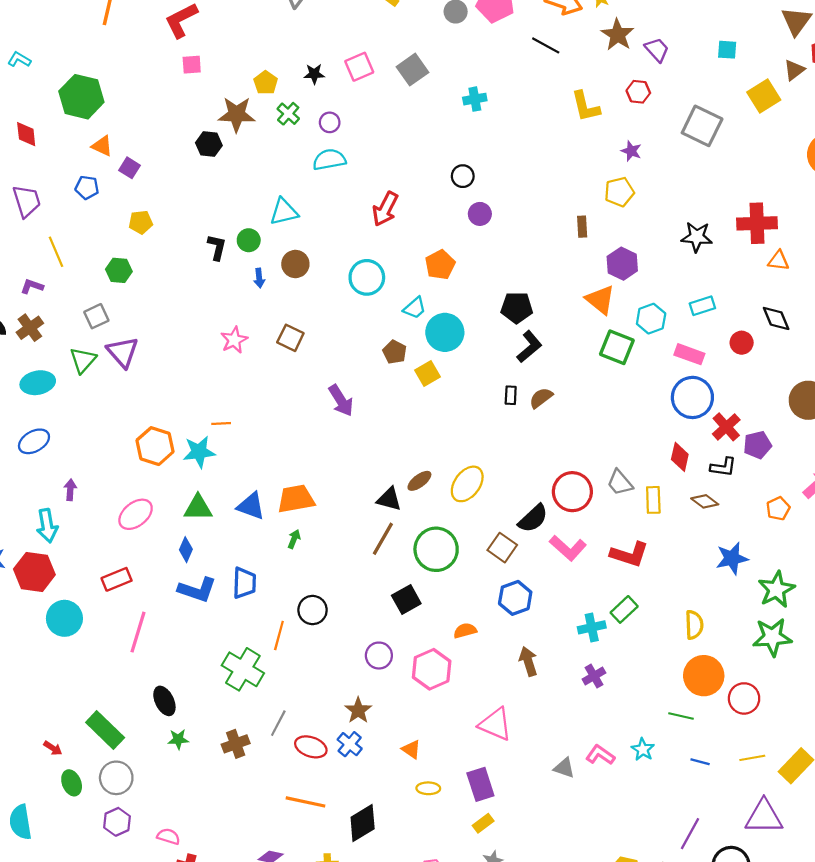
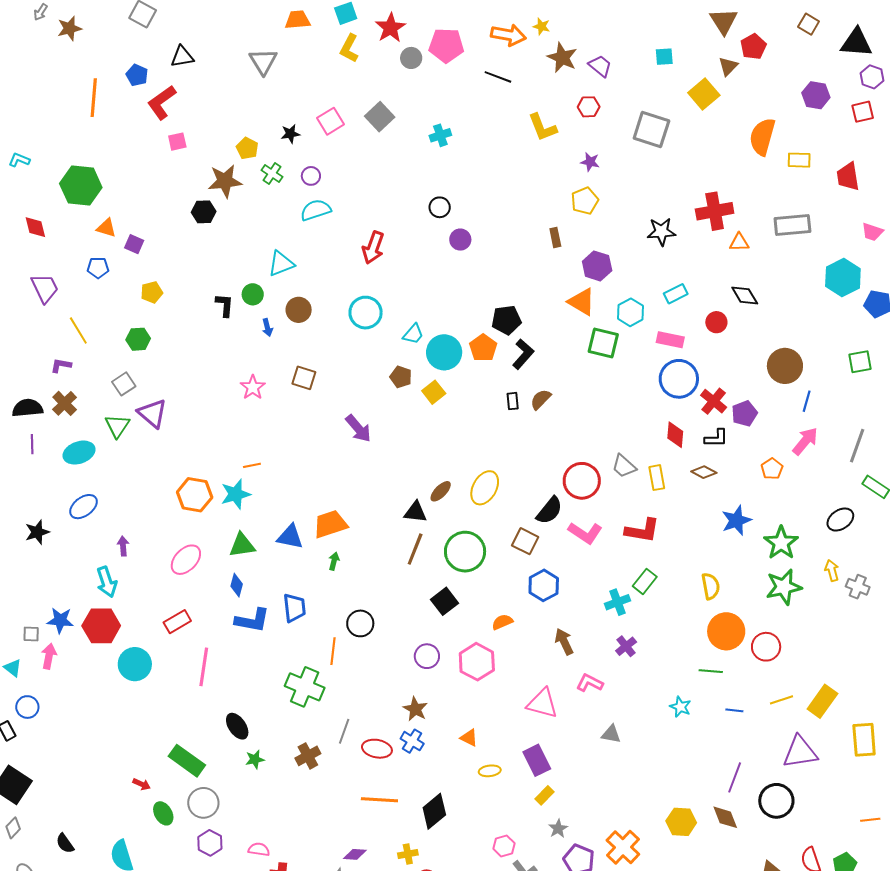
orange pentagon: (440, 265) -> (483, 348), moved
pink L-shape: (600, 755) -> (590, 683), moved

